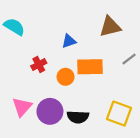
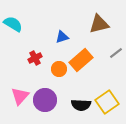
orange rectangle: (90, 67) -> (81, 60), turned -40
yellow square: (119, 114) -> (107, 102), turned 35
black semicircle: (78, 117) -> (81, 105), moved

